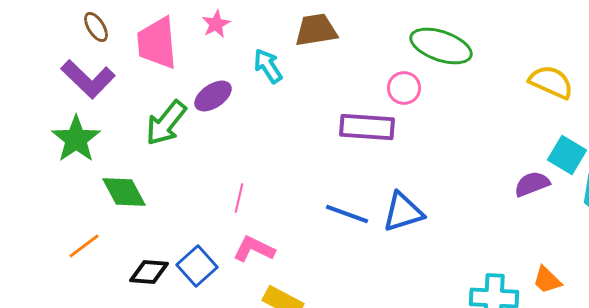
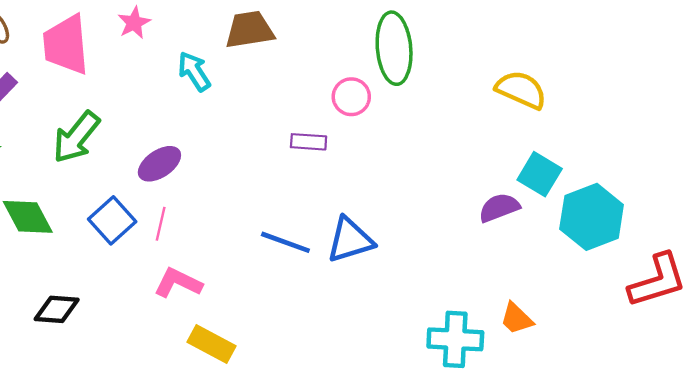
green ellipse: (441, 46) -> (394, 48), turned 66
purple ellipse: (213, 96) -> (159, 164), moved
purple rectangle: (367, 127) -> (309, 142), size x0.6
blue square: (197, 266) -> (112, 220), moved

